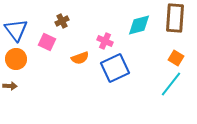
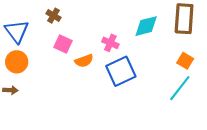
brown cross: (62, 21) -> (54, 16), moved, turned -32
pink square: (47, 42) -> (63, 44), moved

